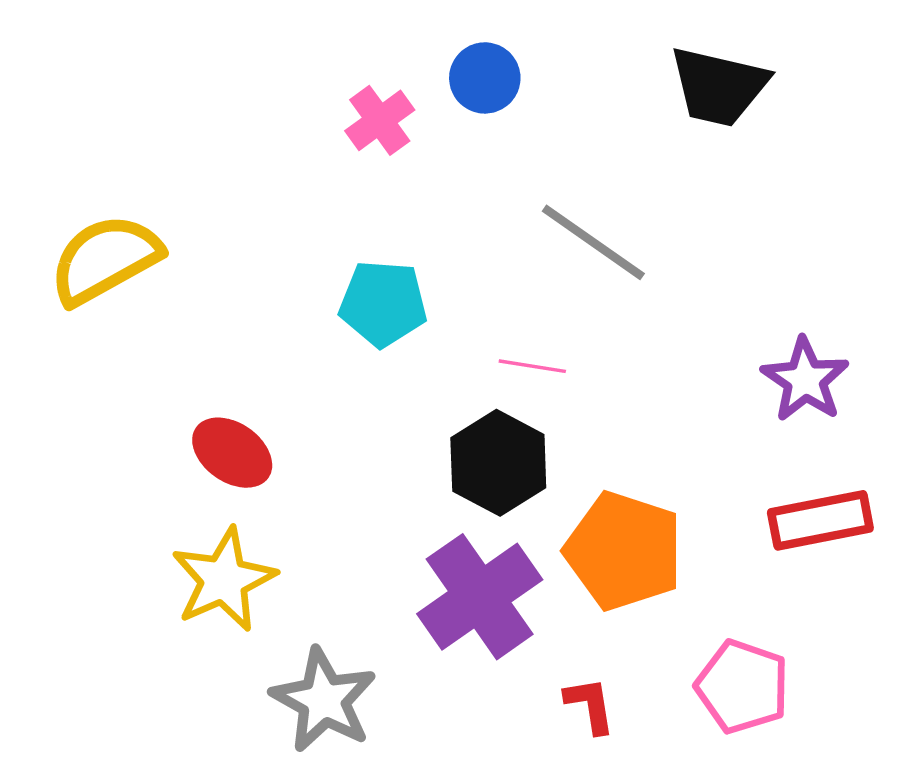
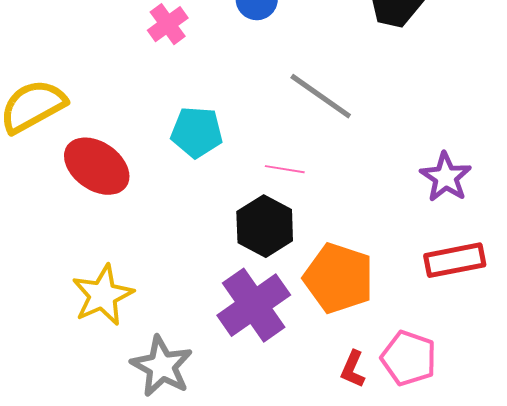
pink cross: (380, 120) -> (168, 24), moved
red ellipse: (232, 453) -> (97, 166), moved, size x1.4
red L-shape: (590, 705) -> (353, 369), moved, turned -147

